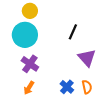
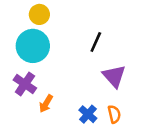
purple cross: (30, 64) -> (25, 84), moved
orange arrow: (29, 88) -> (46, 104), moved

